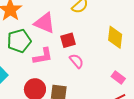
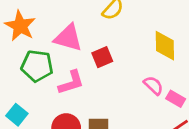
green pentagon: (19, 41) -> (37, 66), turned 30
pink semicircle: (76, 61) -> (153, 85), moved

